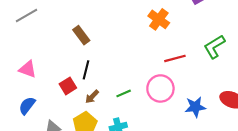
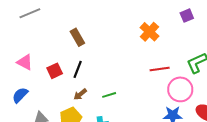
red square: (68, 86) -> (55, 71), moved
pink circle: (160, 88) -> (180, 89), moved

